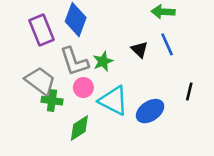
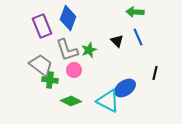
cyan triangle: (113, 101) -> (108, 101), moved
green diamond: (79, 128) -> (71, 101), turned 60

